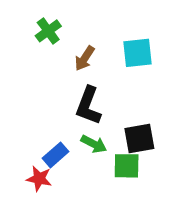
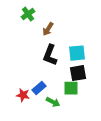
cyan square: (138, 53) -> (77, 53), moved
green arrow: (94, 144) -> (53, 102), moved
blue rectangle: (56, 155) -> (39, 88), moved

